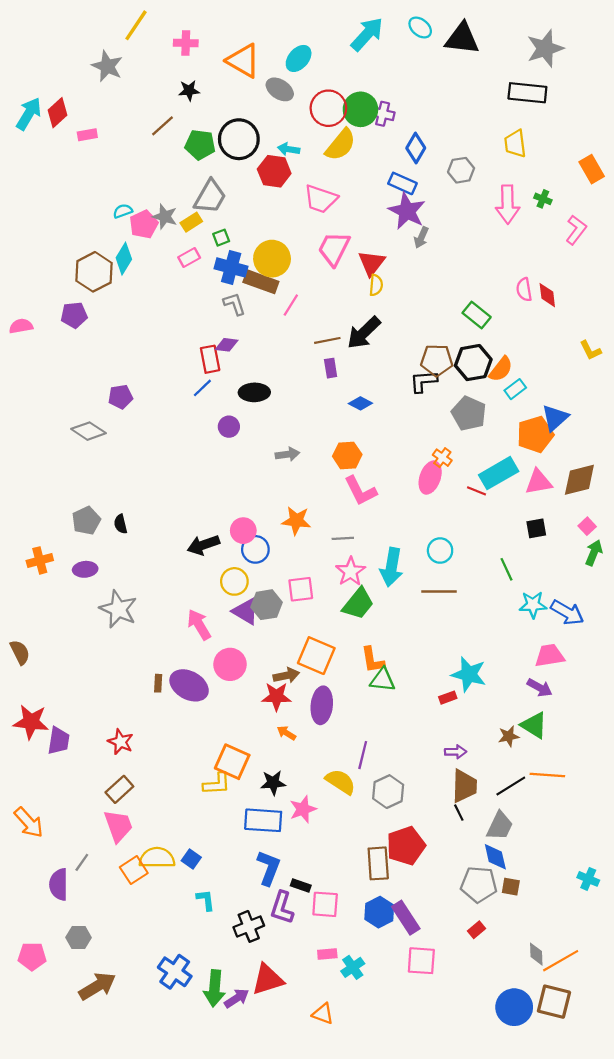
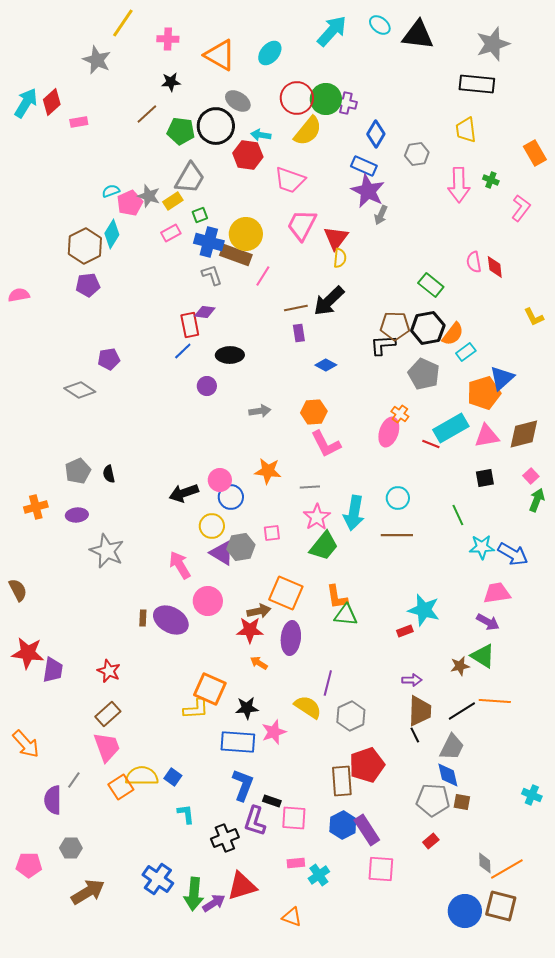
gray ellipse: (280, 89) -> (238, 101), moved
purple pentagon: (74, 315) -> (88, 285), moved
pink square: (301, 589) -> (272, 533), size x0.7

